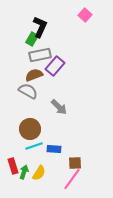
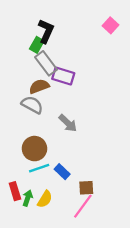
pink square: (85, 15) -> (110, 25), moved
gray rectangle: (40, 55) -> (46, 63), turned 65
purple rectangle: (55, 66) -> (63, 76), turned 66
blue rectangle: (54, 149) -> (62, 172), turned 40

